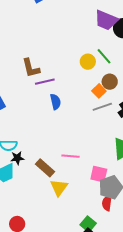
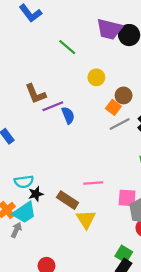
green line: (104, 56) -> (67, 47), moved
blue semicircle: (55, 102) -> (68, 115), moved

